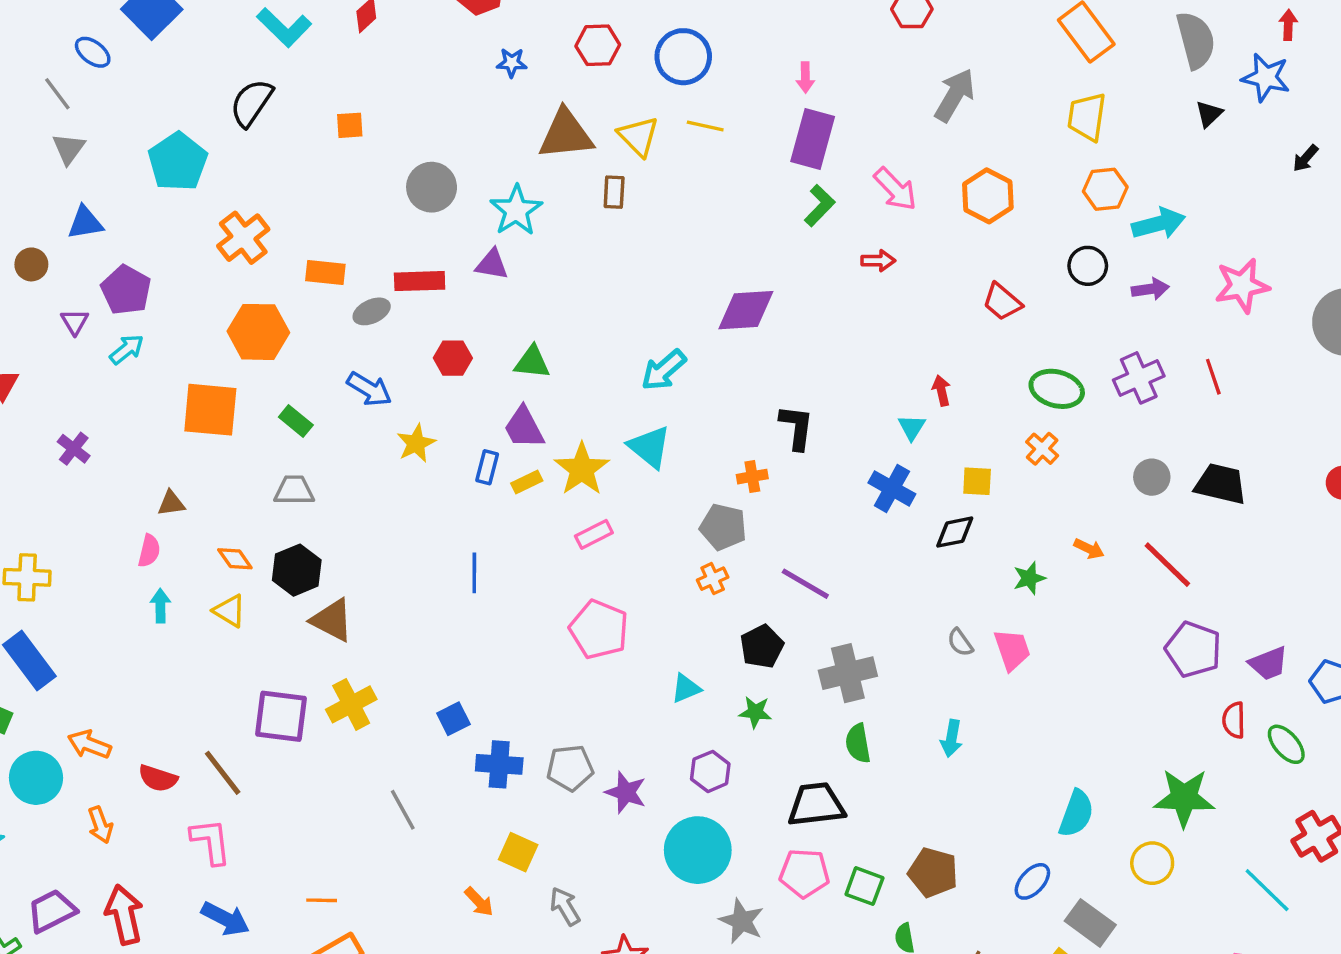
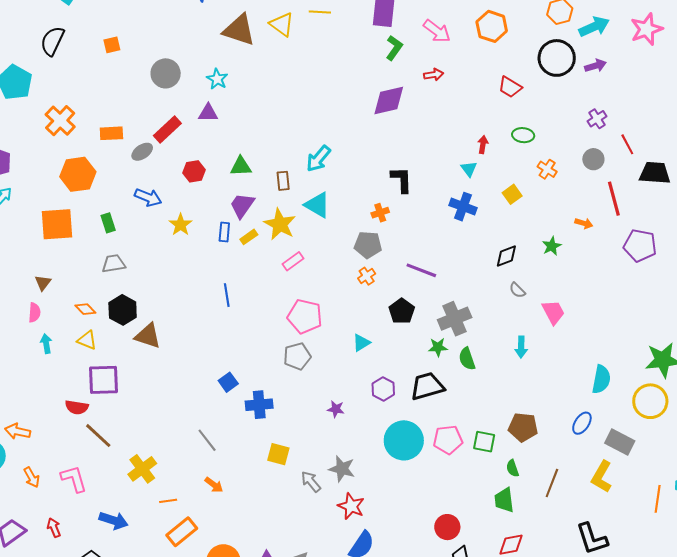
brown triangle: (566, 134) -> (239, 30), turned 33
brown rectangle: (614, 192) -> (283, 181), moved
cyan star: (516, 210) -> (217, 79), size x0.7
black circle: (1088, 266) -> (557, 58), size x1.6
red rectangle: (420, 281) -> (167, 129), turned -32
pink star: (1242, 286) -> (647, 29), moved
purple diamond: (746, 310) -> (389, 100), moved
red line: (1213, 377) -> (627, 144), moved
purple cross: (1139, 378) -> (597, 119), size x0.7
green ellipse: (1057, 389) -> (523, 135), moved, size x0.7
red arrow: (941, 391) -> (483, 145), turned 30
green rectangle: (296, 421) -> (108, 223), turned 42
purple trapezoid: (524, 428) -> (242, 205), turned 72
gray circle: (1152, 477) -> (593, 159), moved
yellow square: (977, 481) -> (512, 194), turned -30
brown triangle: (171, 503) -> (43, 283), turned -36
black diamond: (955, 532) -> (506, 256), moved
red line: (1167, 565) -> (614, 199), moved, turned 40
purple pentagon: (1193, 649) -> (640, 246), moved
pink trapezoid: (1012, 650) -> (553, 312), moved
yellow cross: (351, 704) -> (142, 469), moved
green star: (755, 712) -> (438, 347), moved
purple square: (281, 716) -> (103, 380), moved
gray pentagon: (570, 768) -> (297, 356), moved
red semicircle: (158, 778) -> (77, 407), moved
purple star: (626, 792) -> (336, 409), size x0.7
black trapezoid: (816, 805) -> (427, 386), moved
pink L-shape: (211, 841) -> (74, 479), moved
cyan circle: (698, 850) -> (404, 440), moved
yellow circle: (1152, 863) -> (650, 401), size x1.4
orange arrow: (479, 902) -> (214, 485), moved
red arrow: (124, 915) -> (54, 528), size x0.6
gray star: (742, 921) -> (342, 469), moved

